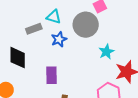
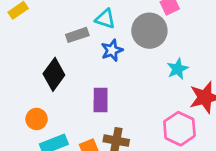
black diamond: (18, 58) -> (54, 74), turned 35

